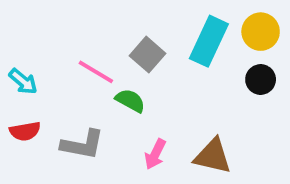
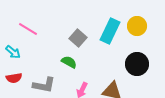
pink line: (96, 72) -> (28, 29), moved
black circle: (261, 79) -> (137, 64), moved, size x1.5

